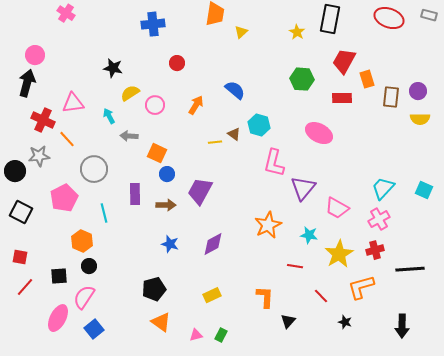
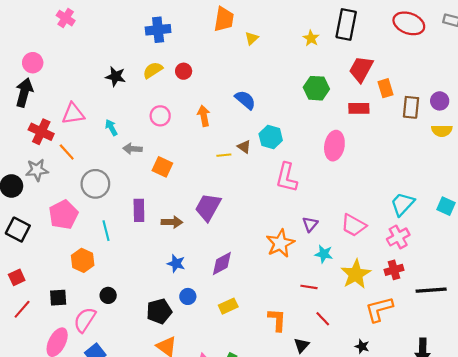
yellow semicircle: (130, 93) -> (153, 70), moved
orange arrow: (196, 105) -> (204, 116), turned -42
pink ellipse: (319, 133) -> (334, 146), turned 72
blue circle: (167, 174) -> (188, 296), moved
purple triangle: (303, 188) -> (310, 224), moved, size x0.6
red square: (20, 257) -> (17, 277), turned -35
black circle: (89, 266) -> (108, 295), moved
yellow rectangle: (212, 295) -> (228, 306), moved
red line: (321, 296) -> (323, 319), moved

